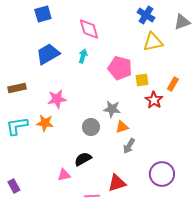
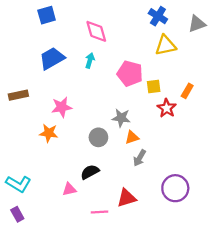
cyan L-shape: (17, 126) -> (18, 184), moved, turned -140
purple rectangle: (14, 186) -> (17, 214), moved

